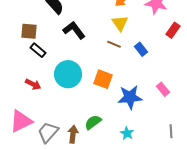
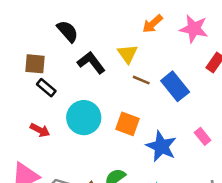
yellow triangle: (120, 23) -> (128, 54), moved
blue rectangle: (141, 49) -> (175, 86), size x1.6
blue star: (130, 97) -> (161, 146), turned 30

